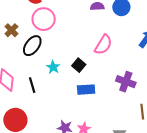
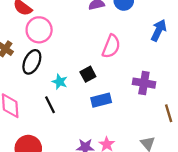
black square: (79, 65) -> (88, 74), turned 32
black line: (32, 85) -> (50, 105), moved

